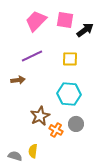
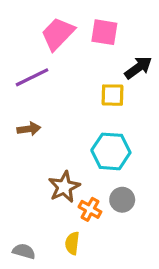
black arrow: (85, 30) -> (138, 68), moved
purple line: (32, 56) -> (32, 77), moved
yellow semicircle: (33, 151) -> (72, 243), moved

